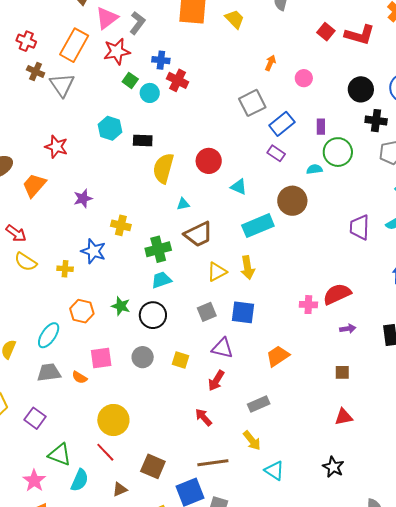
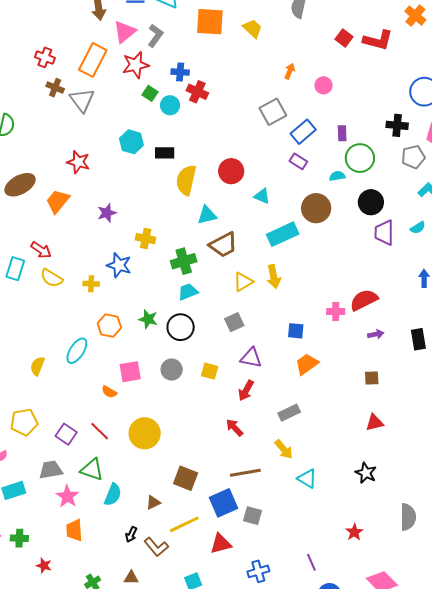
black circle: (361, 89) -> (371, 202), moved
cyan triangle: (183, 204) -> (207, 215), size x1.5
blue square: (243, 312) -> (296, 331), moved, size x0.7
gray trapezoid: (49, 373) -> (51, 470), moved
red line: (105, 452) -> (100, 431), moved

